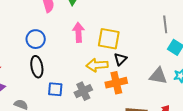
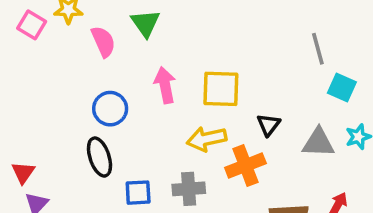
blue circle: (36, 39) -> (110, 109), moved
black triangle: (120, 59) -> (268, 125), moved
gray cross: (83, 91) -> (189, 189), turned 30

